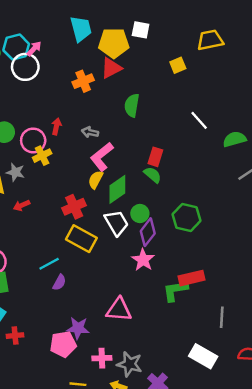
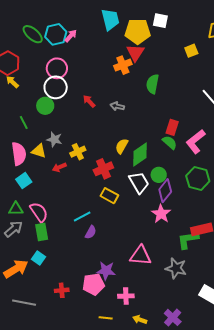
white circle: (25, 67) -> (56, 87), moved
red triangle: (111, 68) -> (135, 53), turned -30
orange cross: (83, 81) -> (123, 65), moved
red arrow: (56, 126) -> (89, 101), turned -56
pink circle: (33, 140) -> (57, 68), moved
yellow cross: (42, 156) -> (78, 152), moved
pink L-shape: (102, 157) -> (196, 142), moved
yellow rectangle: (81, 239) -> (109, 196), size x0.7
red cross: (15, 336) -> (62, 290), moved
gray star: (130, 364) -> (176, 268), moved

